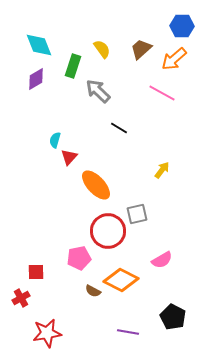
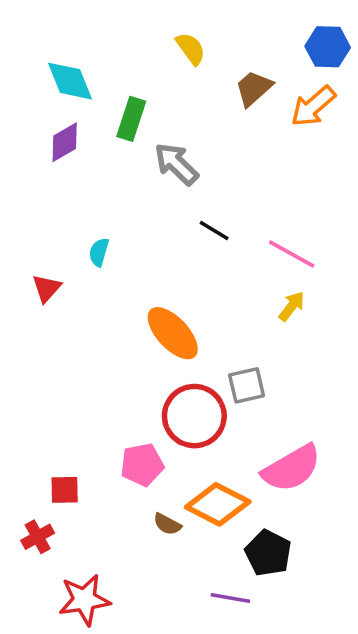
yellow semicircle: (102, 49) -> (191, 49), moved
pink line: (162, 93) -> (292, 254), moved
red triangle: (69, 157) -> (47, 288), moved
pink semicircle: (162, 260) -> (292, 468), size x1.6
black pentagon: (173, 317) -> (268, 553), moved

